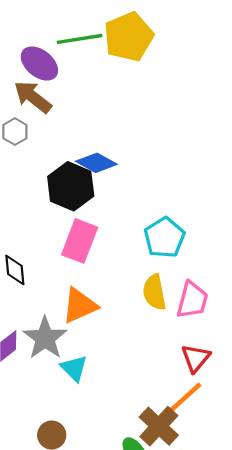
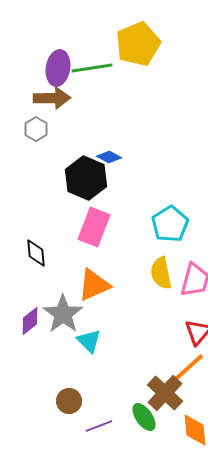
green line: (80, 39) -> (92, 68), moved
purple ellipse: (39, 63) -> (58, 68), turned 60
brown arrow: (33, 97) -> (52, 98), turned 141
blue diamond: (96, 163) -> (109, 157), size x0.7

